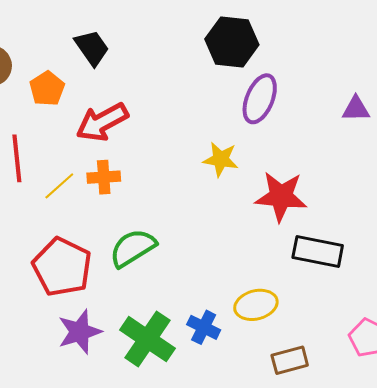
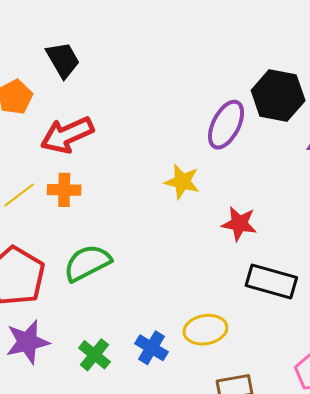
black hexagon: (232, 42) -> (278, 96), moved
red star: (281, 196) -> (239, 224), size x0.7
green cross: (147, 339) -> (94, 355), size x0.6

